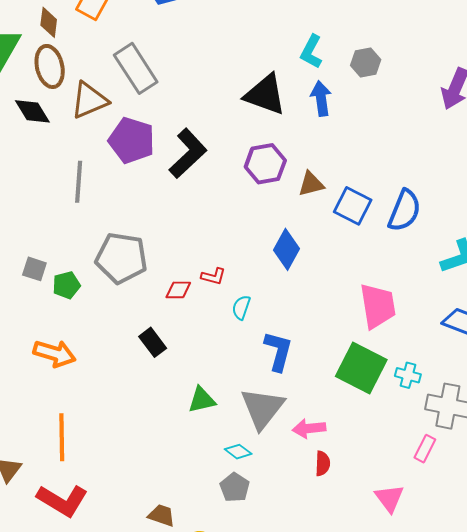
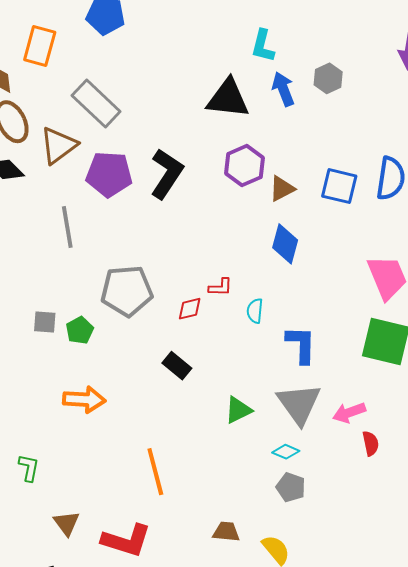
gray hexagon: (366, 63) -> (328, 78), moved
brown triangle: (311, 184) -> (282, 189), moved
orange line: (62, 437) -> (155, 472), moved

